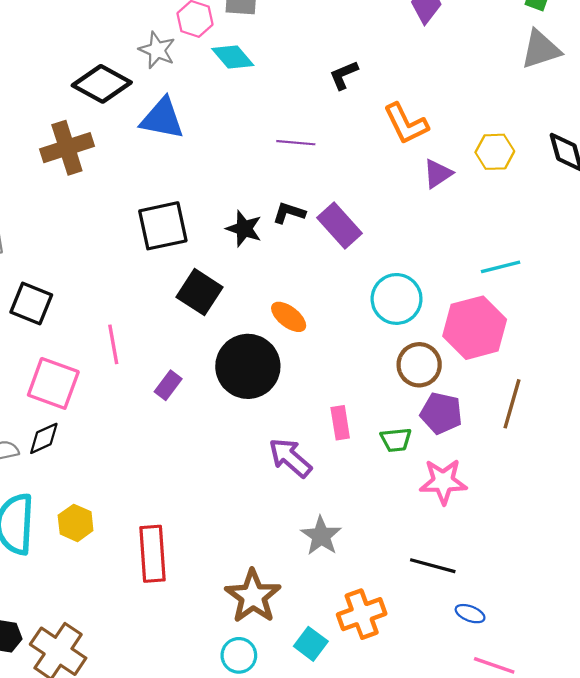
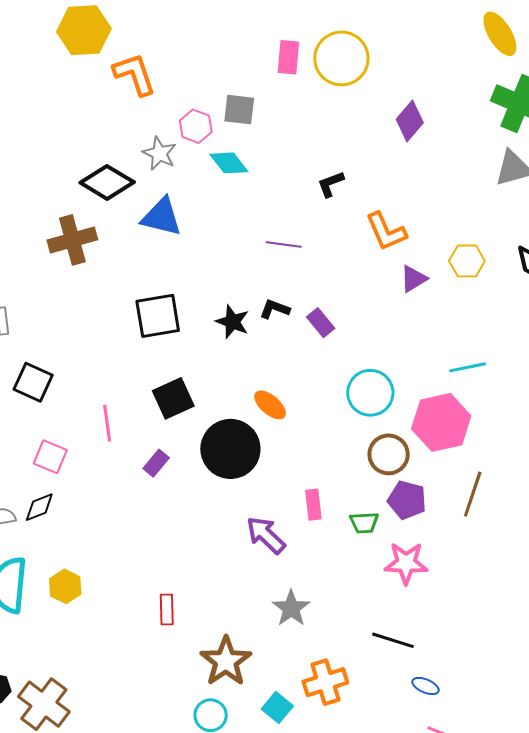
purple rectangle: (339, 225) -> (321, 323), size x0.7
black square: (200, 292) -> (173, 398), moved, turned 30
pink square: (53, 383) -> (50, 457), size x0.7
red rectangle: (152, 554) -> (167, 609), moved, size x0.6

